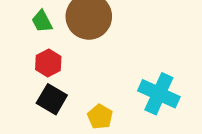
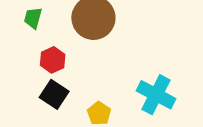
green trapezoid: (42, 21) -> (33, 18), moved, turned 40

